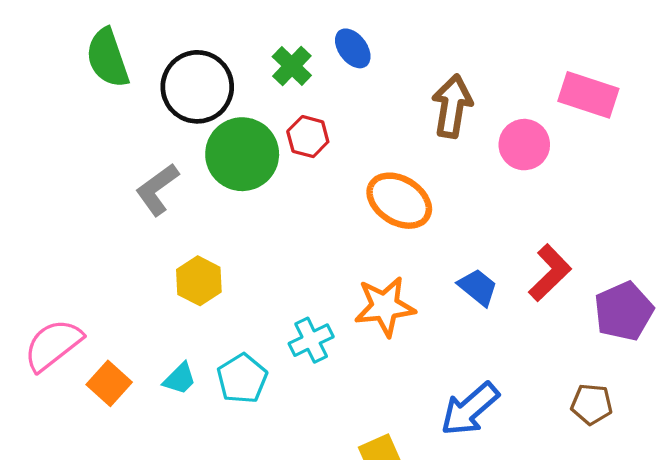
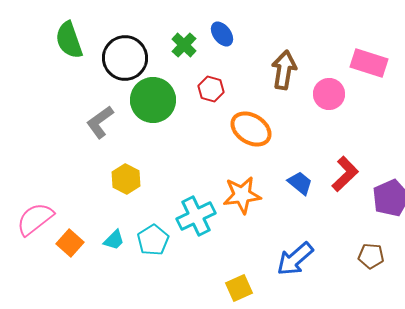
red hexagon: (308, 137) -> (211, 89), moved
cyan cross: (311, 340) -> (196, 216), size x1.4

